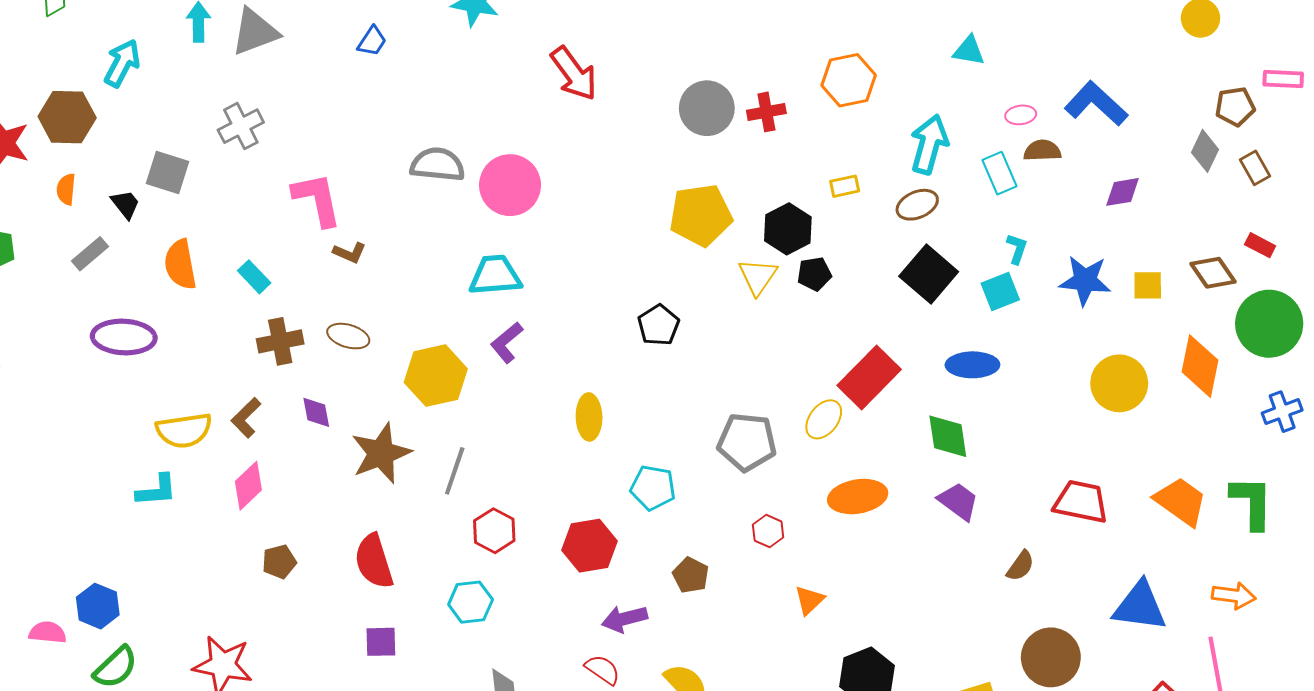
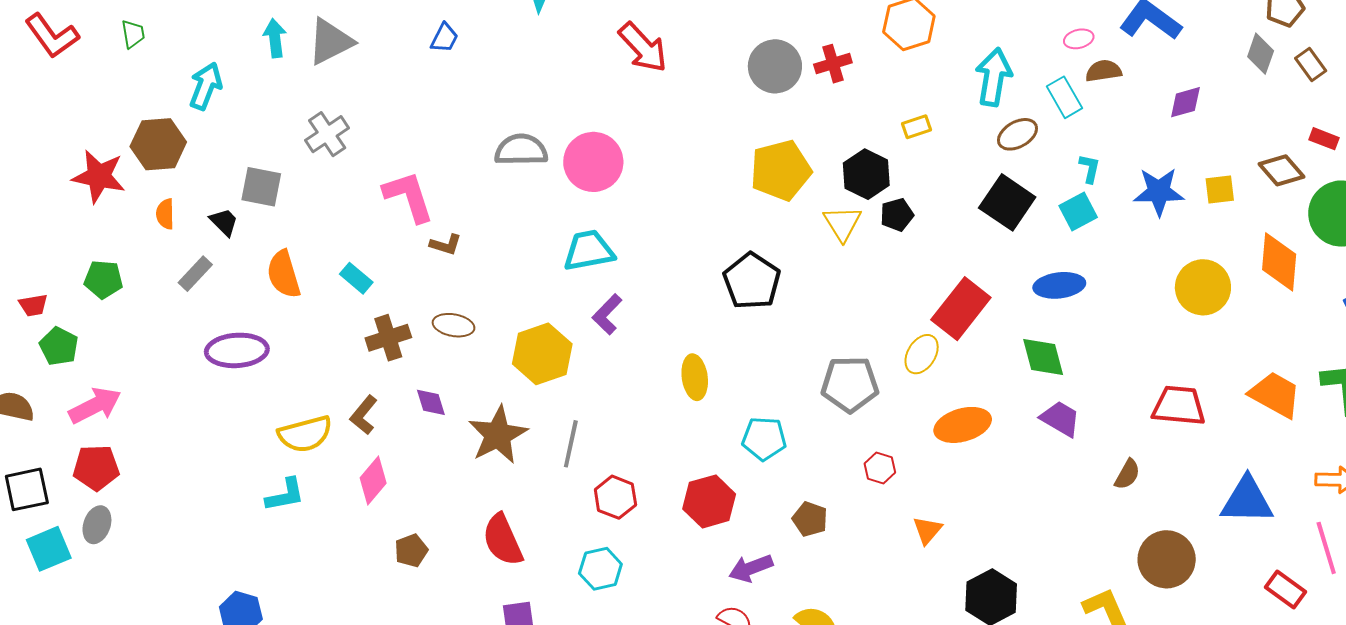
brown ellipse: (917, 205) -> (1018, 134), moved
black pentagon: (659, 325) -> (752, 281), size x1.4

